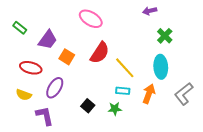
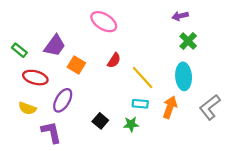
purple arrow: (150, 11) -> (180, 16), moved
green rectangle: (20, 28) -> (19, 50), moved
red semicircle: (100, 53) -> (114, 60), size x0.6

